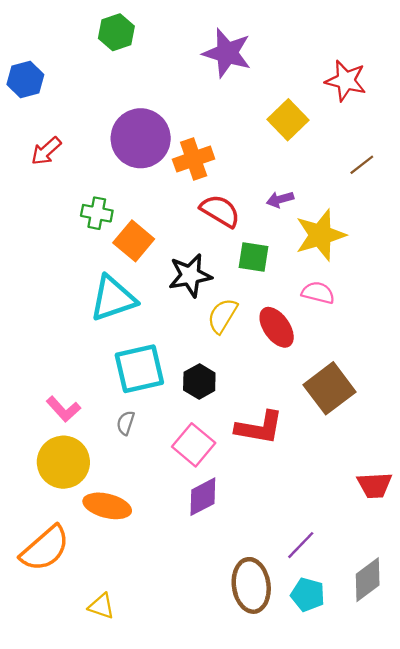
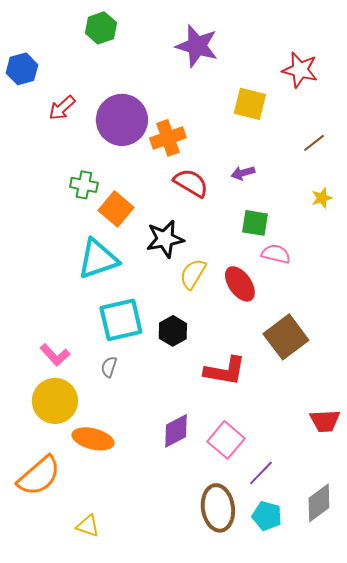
yellow square: (288, 120) -> (250, 104), turned -32
red arrow: (46, 151) -> (62, 108), moved
yellow star: (320, 235) -> (322, 198), moved, size x0.5
green square: (254, 257) -> (255, 223), moved
pink square: (194, 445) -> (226, 440), moved

